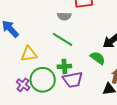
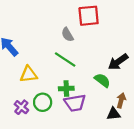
gray semicircle: (64, 16) -> (67, 35), turned 56
green circle: (43, 80) -> (43, 102), size x0.7

